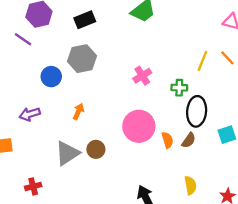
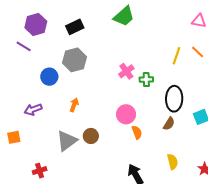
green cross: (179, 88) -> (146, 79), moved
pink circle: (139, 126) -> (126, 114), size x0.7
orange semicircle: (167, 140) -> (137, 132), moved

